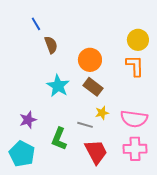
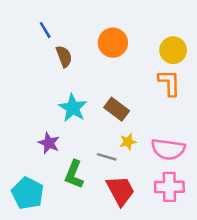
orange circle: (90, 60) -> (113, 43), moved
purple star: (28, 120) -> (49, 143), moved, turned -30

